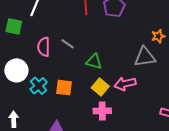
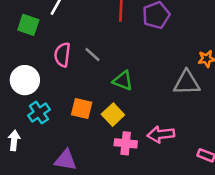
pink arrow: (125, 84) -> (161, 134), moved
cyan cross: (39, 86) -> (39, 113), moved
yellow square: (100, 87) -> (113, 115), moved

